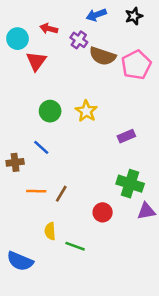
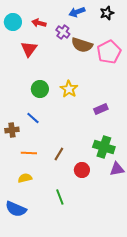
cyan circle: (18, 39) -> (13, 22), moved
brown line: (61, 194) -> (59, 154), moved
yellow semicircle: (50, 231) -> (25, 178), moved, turned 80
green line: (75, 246) -> (60, 197), turned 49

